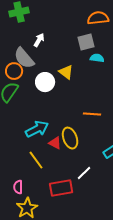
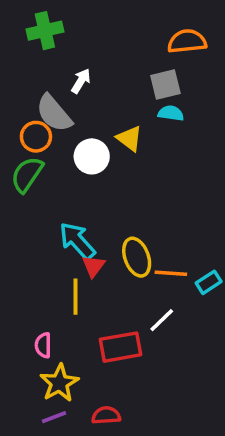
cyan semicircle: (97, 58) -> (171, 113), moved
orange line: (92, 114) -> (171, 273), moved
cyan arrow: (37, 129) -> (77, 241), turned -105
red triangle: (55, 143) -> (93, 266), moved, turned 40
yellow line: (36, 160) -> (76, 297), turned 36

